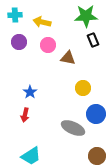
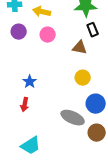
brown triangle: (68, 58) -> (80, 48), moved
brown circle: (97, 156) -> (97, 133), moved

